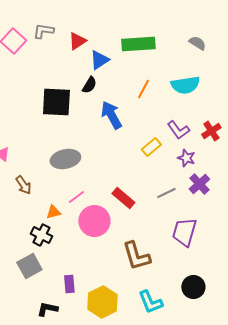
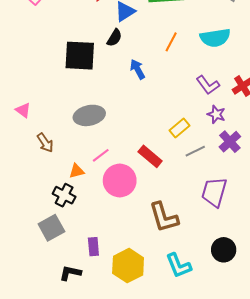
blue arrow: (111, 115) -> (138, 69), size x0.7
yellow rectangle: (151, 147) -> (180, 128), moved

